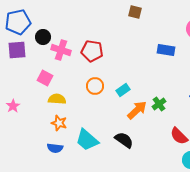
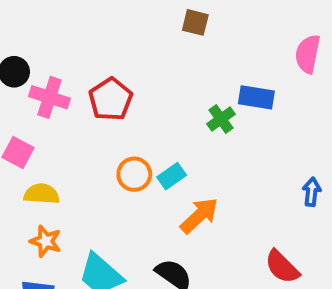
red pentagon: (92, 51) -> (111, 99), turned 30
orange circle: (95, 86) -> (134, 174), moved
green cross: (159, 104) -> (221, 119), moved

